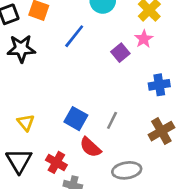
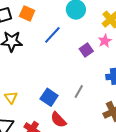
gray line: (112, 120) -> (79, 91), moved

